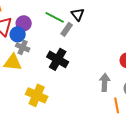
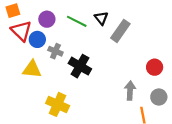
purple circle: (24, 23) -> (47, 19), moved
gray rectangle: (67, 29) -> (120, 31), moved, size x1.5
gray cross: (23, 47) -> (55, 51), moved

